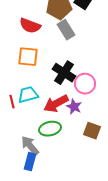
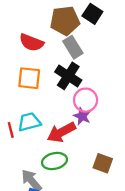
black cross: (64, 73) -> (68, 76), moved
pink circle: (85, 84) -> (86, 100), moved
purple star: (74, 107) -> (82, 116), moved

